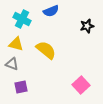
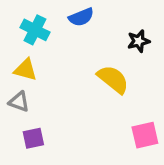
yellow semicircle: (46, 50) -> (113, 79), moved
pink square: (81, 85) -> (145, 135), moved, turned 30

